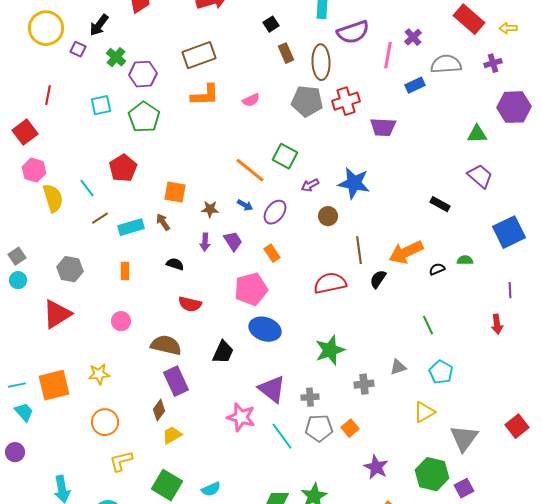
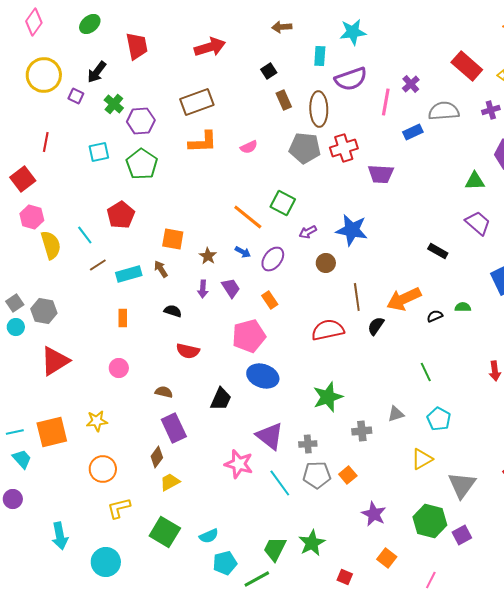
brown star: (210, 209) -> (208, 256), turned 30
gray hexagon: (70, 269) -> (44, 311), moved
brown semicircle: (166, 345) -> (164, 392), size x0.6

